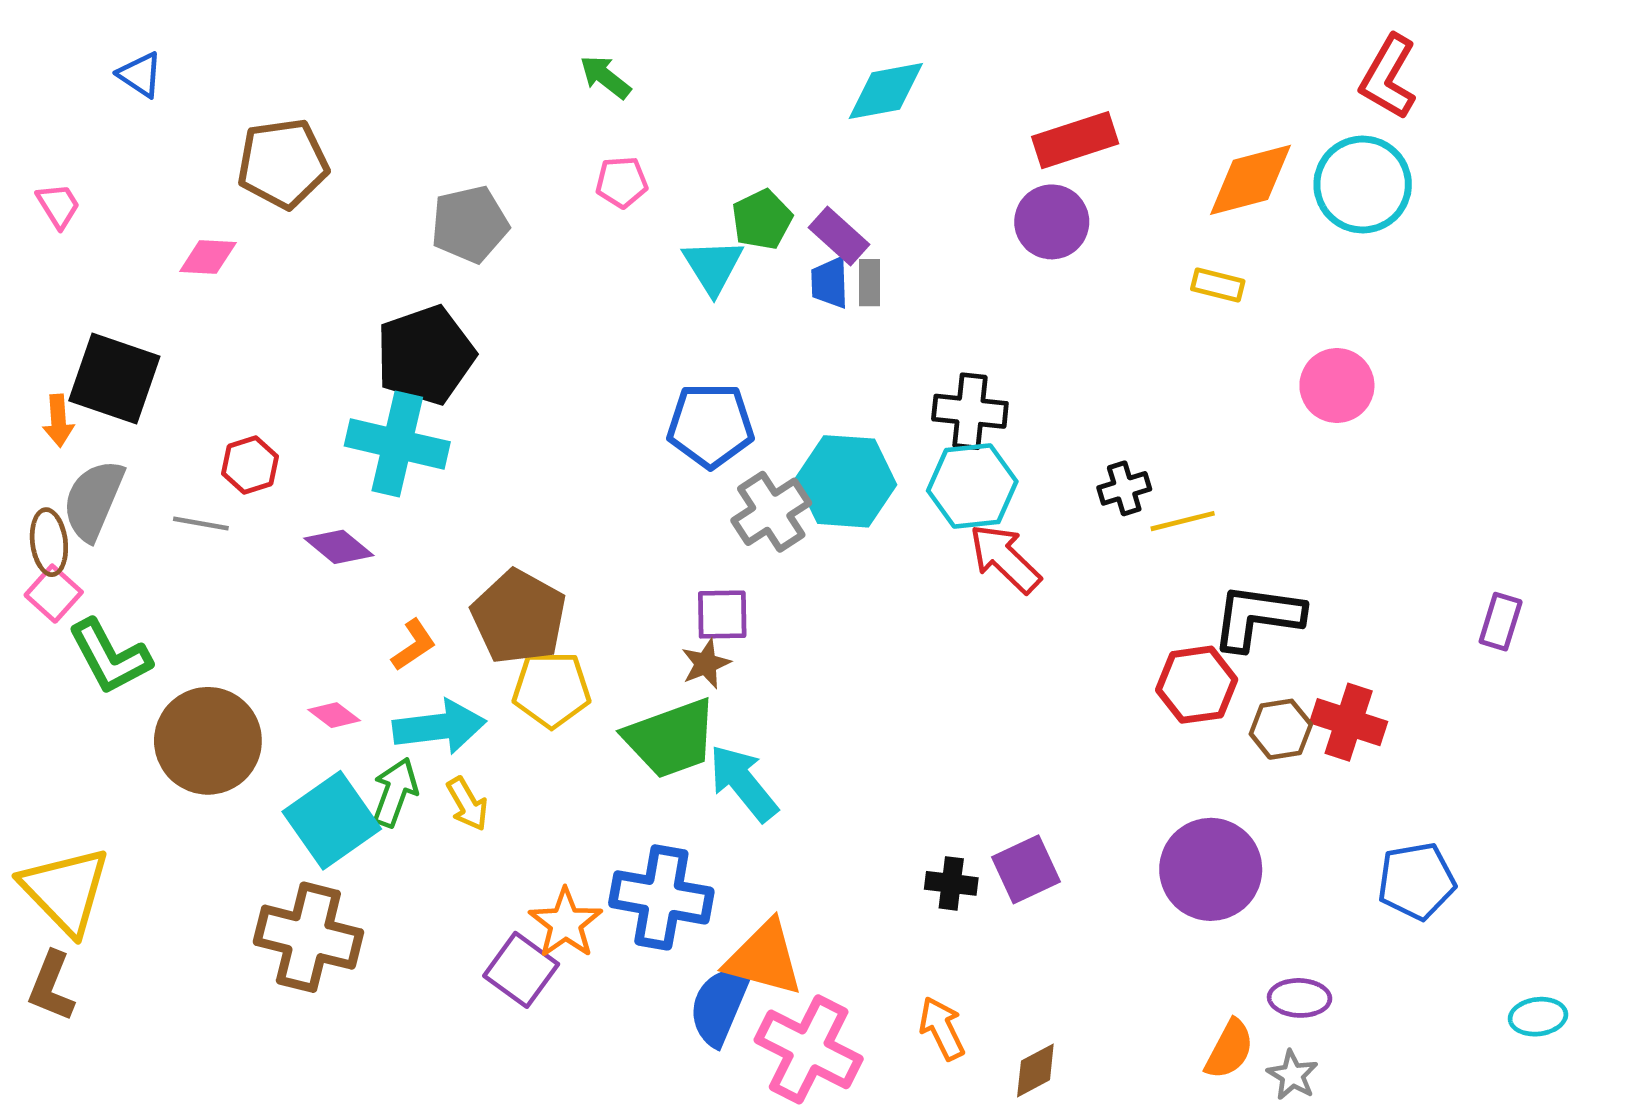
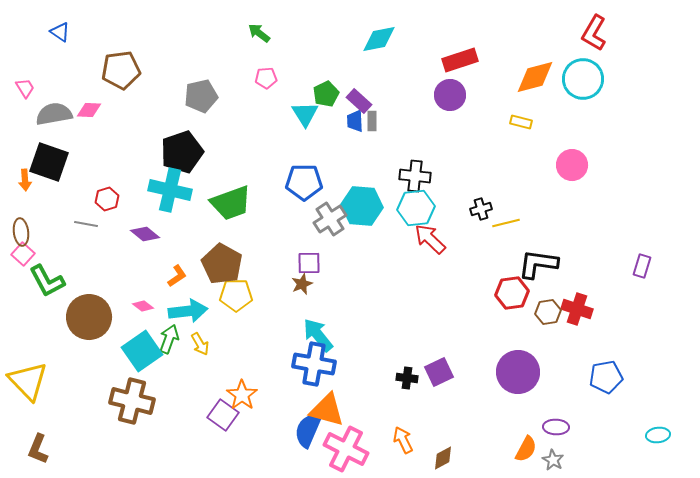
gray semicircle: (93, 500) -> (54, 114), moved, turned 57
green trapezoid: (671, 738) -> (231, 203), moved
blue cross: (661, 897) -> (314, 364), moved
brown L-shape: (51, 986) -> (38, 449), moved

